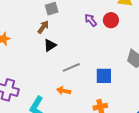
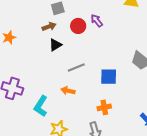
red circle: (111, 20) -> (78, 26), moved
brown arrow: (43, 27) -> (49, 27), turned 32

